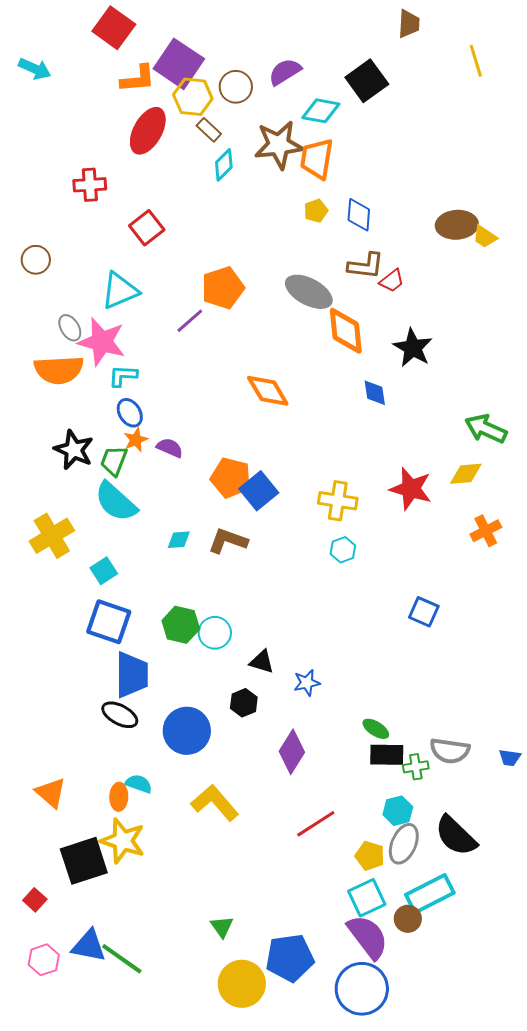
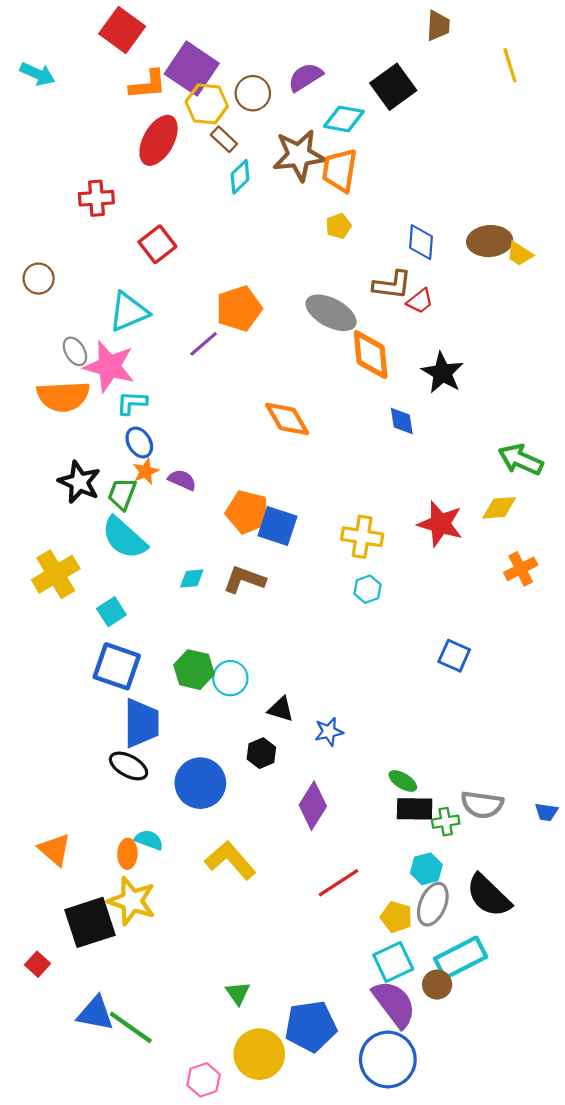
blue diamond: (359, 215) -> (421, 242), moved
blue square: (259, 491) -> (277, 526), turned -33
pink hexagon: (44, 960) -> (204, 1080), moved

